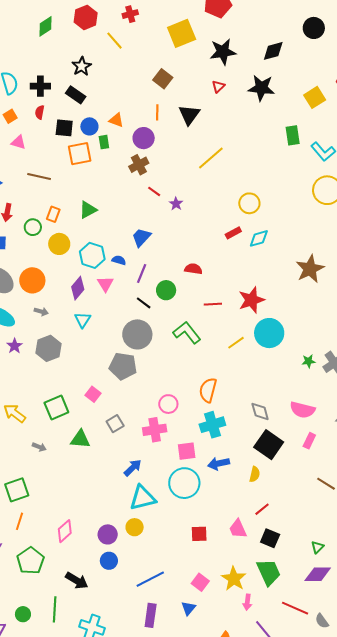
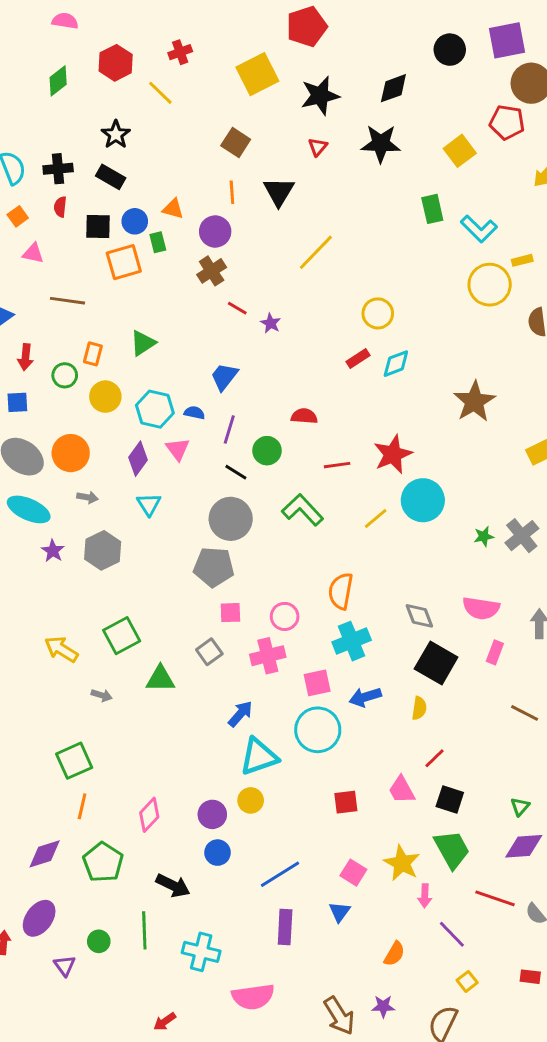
pink square: (93, 394) -> (230, 613), moved, turned -35

